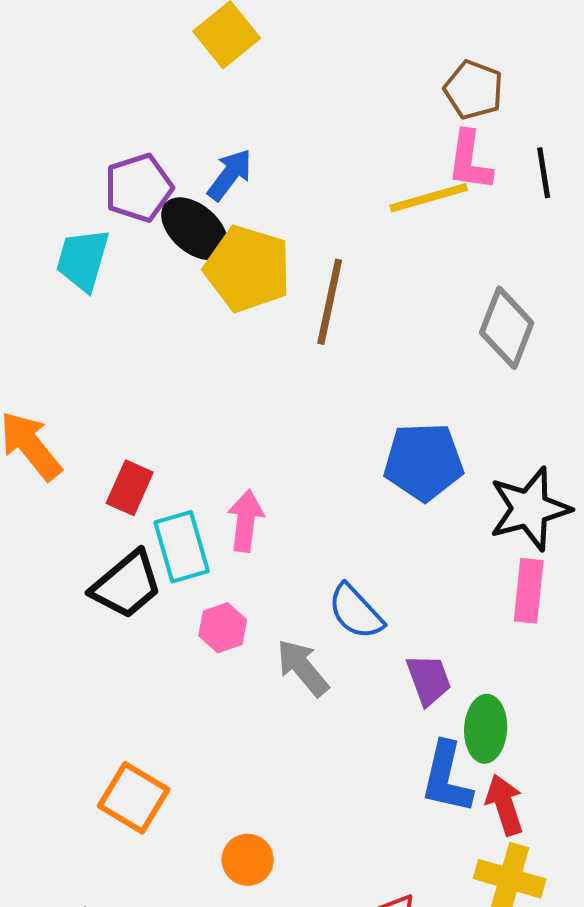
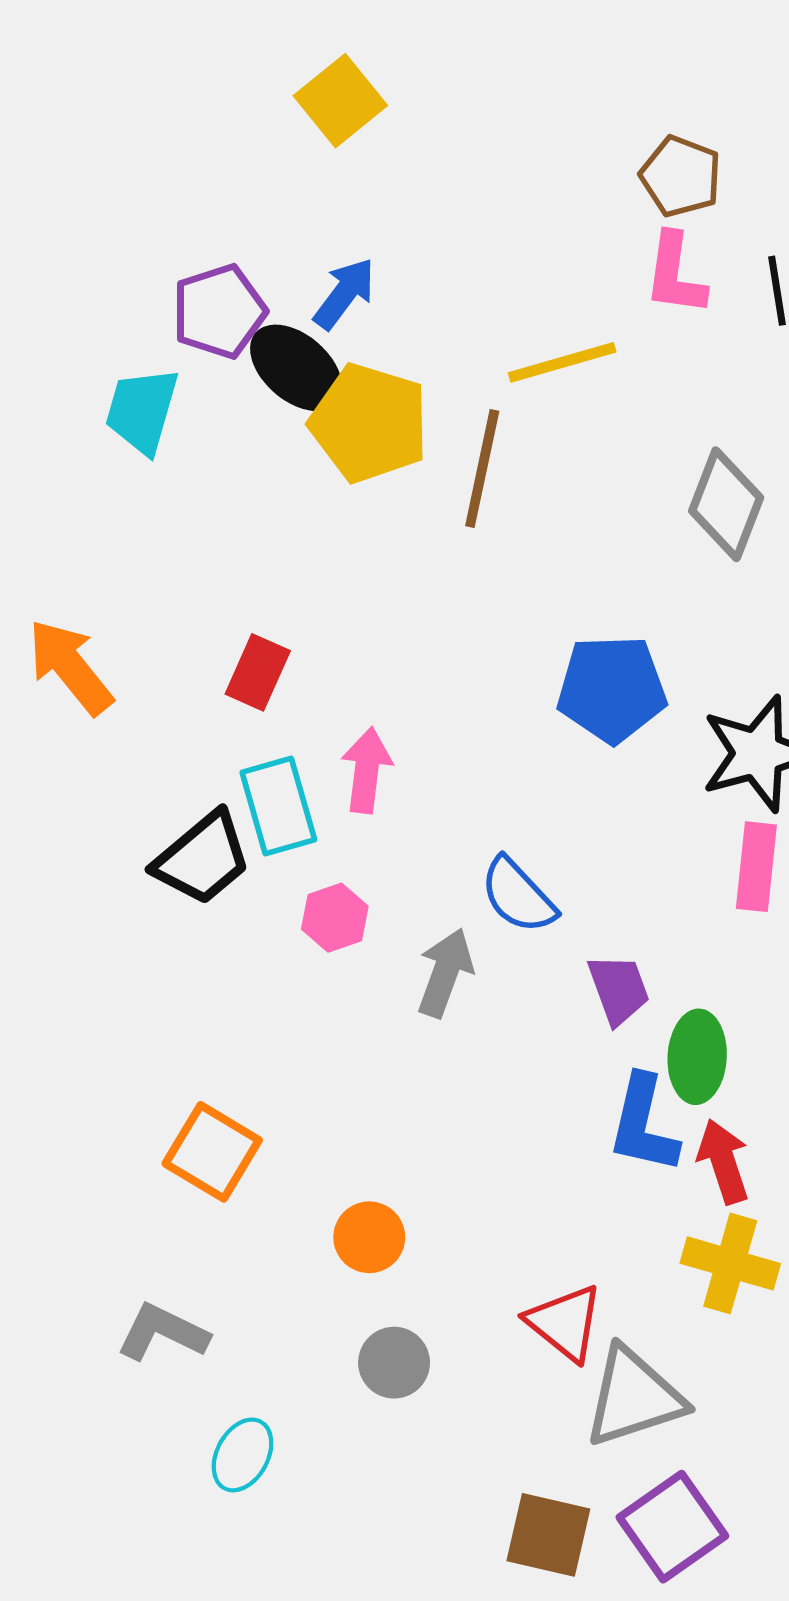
yellow line: (429, 198) -> (562, 362), moved
red rectangle: (130, 488) -> (258, 672), moved
gray arrow: (303, 668) -> (445, 973), turned 60

